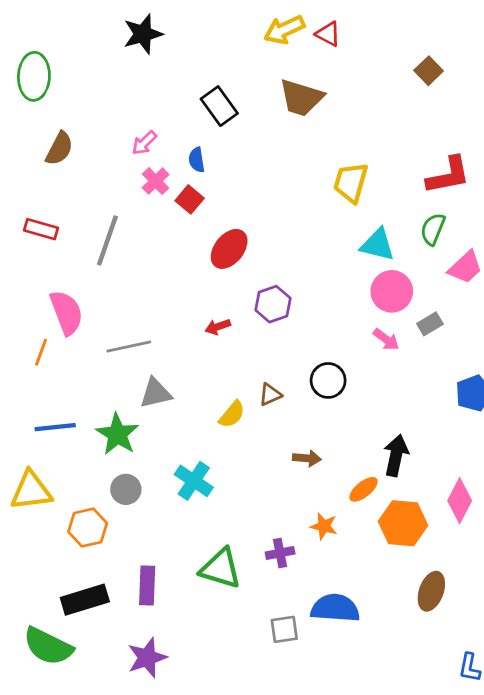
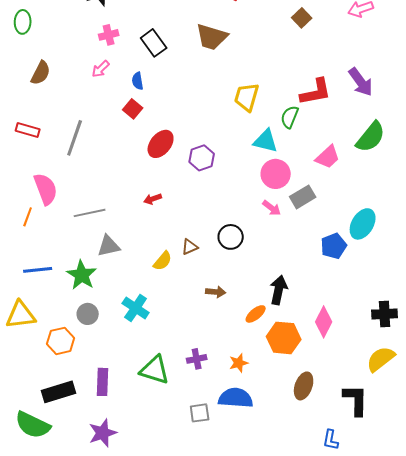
green ellipse: (34, 76) -> (23, 22), size x0.7
pink cross: (156, 181) -> (109, 35), moved, turned 30
green semicircle: (433, 229) -> (290, 117), moved
purple hexagon: (273, 304) -> (202, 158), moved
gray rectangle: (430, 324) -> (303, 197), size x1.4
orange star: (324, 526) -> (239, 363), moved, turned -30

